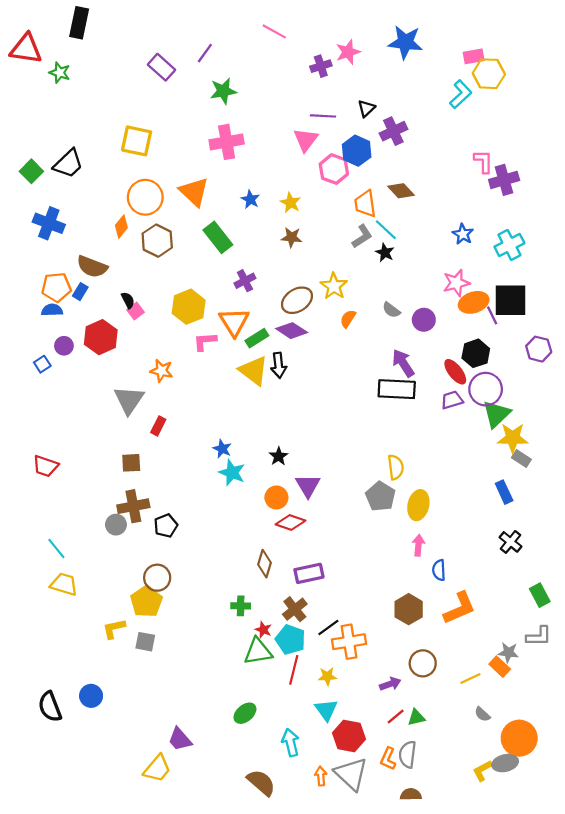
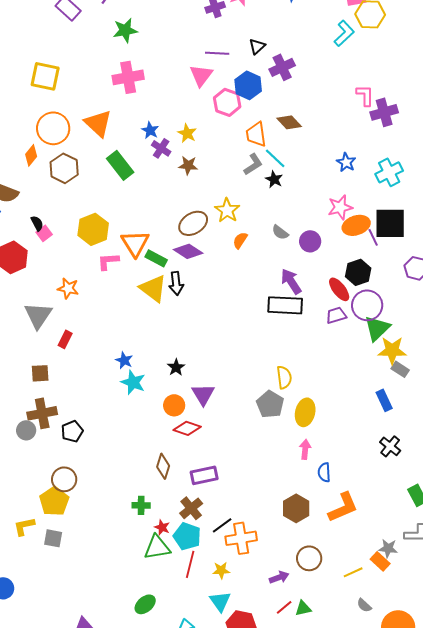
purple cross: (245, 281) -> (161, 148), moved, turned -30
green rectangle: (257, 338) -> (156, 258), turned 60

